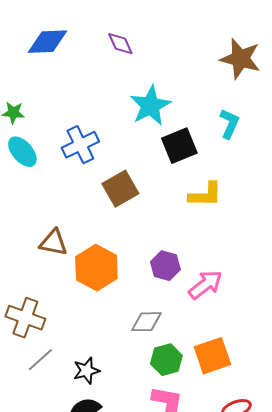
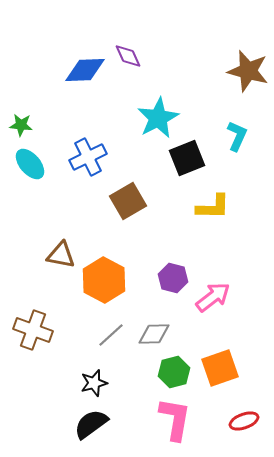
blue diamond: (47, 42) -> (85, 70), moved
gray line: (40, 360) -> (111, 335), moved

